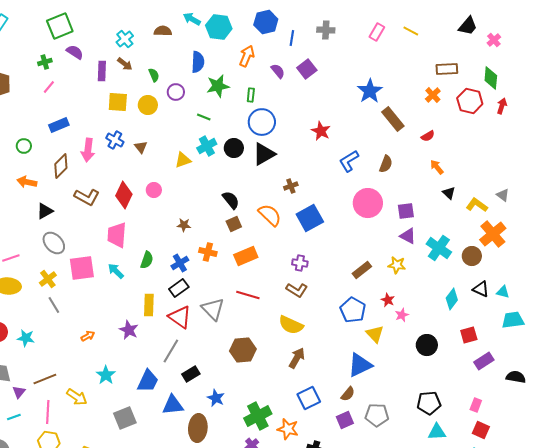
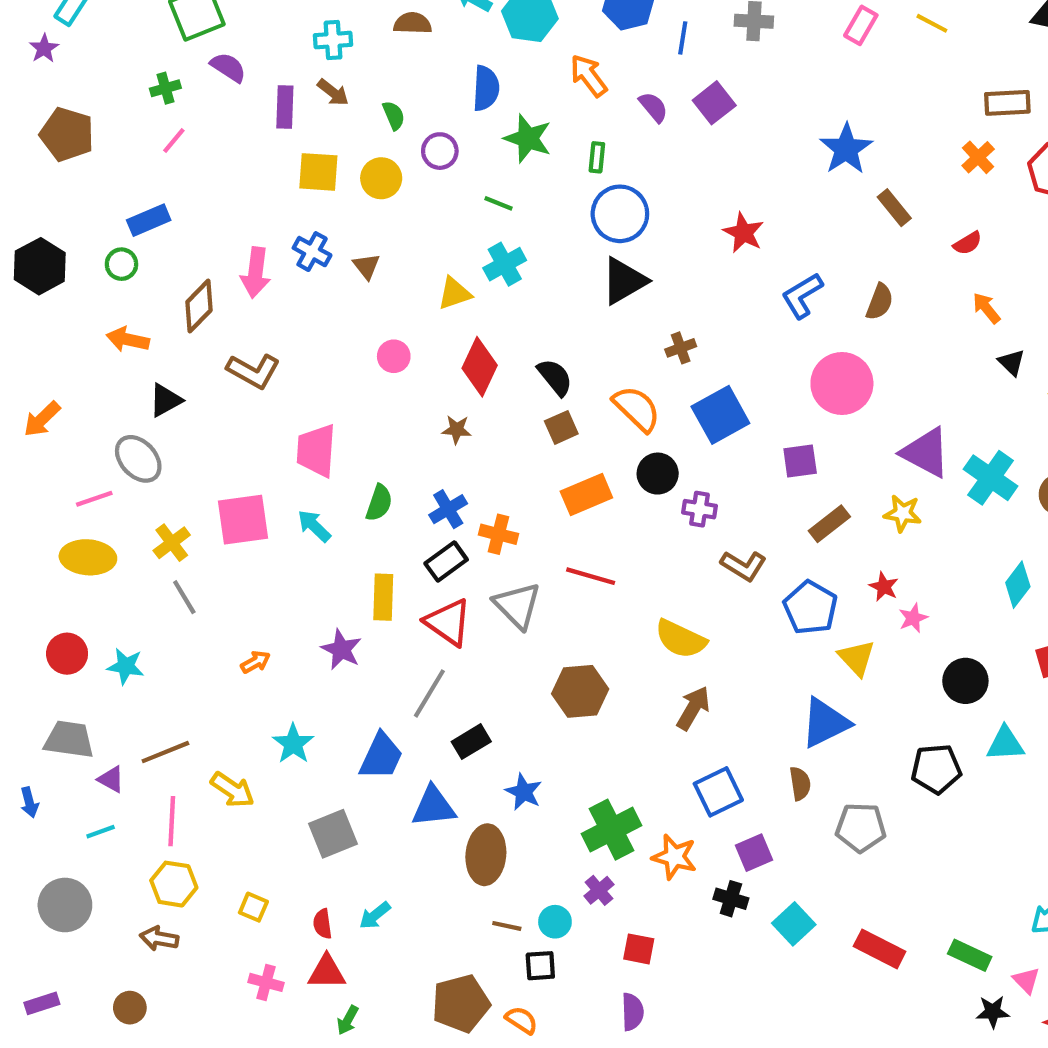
cyan cross: (125, 39) -> (333, 40), turned 36
orange arrow: (247, 56) -> (589, 76), turned -60
green star: (218, 86) -> (528, 138), turned 30
brown rectangle: (393, 119) -> (894, 208), size x0.7
blue rectangle: (59, 125) -> (149, 220), moved
black circle: (234, 148) -> (658, 474), moved
red diamond: (124, 195) -> (480, 367), moved
purple square: (406, 211) -> (800, 461), moved
purple triangle: (408, 236) -> (926, 453), size x1.5
gray ellipse: (54, 243) -> (138, 459), moved
orange cross: (208, 252) -> (498, 534), moved
brown L-shape: (297, 290) -> (743, 566), moved
purple triangle: (19, 392) -> (111, 779), turned -40
brown semicircle: (348, 394) -> (800, 784), turned -49
black pentagon: (429, 403) -> (936, 769), moved
purple square: (345, 420) -> (754, 853), moved
cyan triangle: (437, 432) -> (1005, 744), moved

